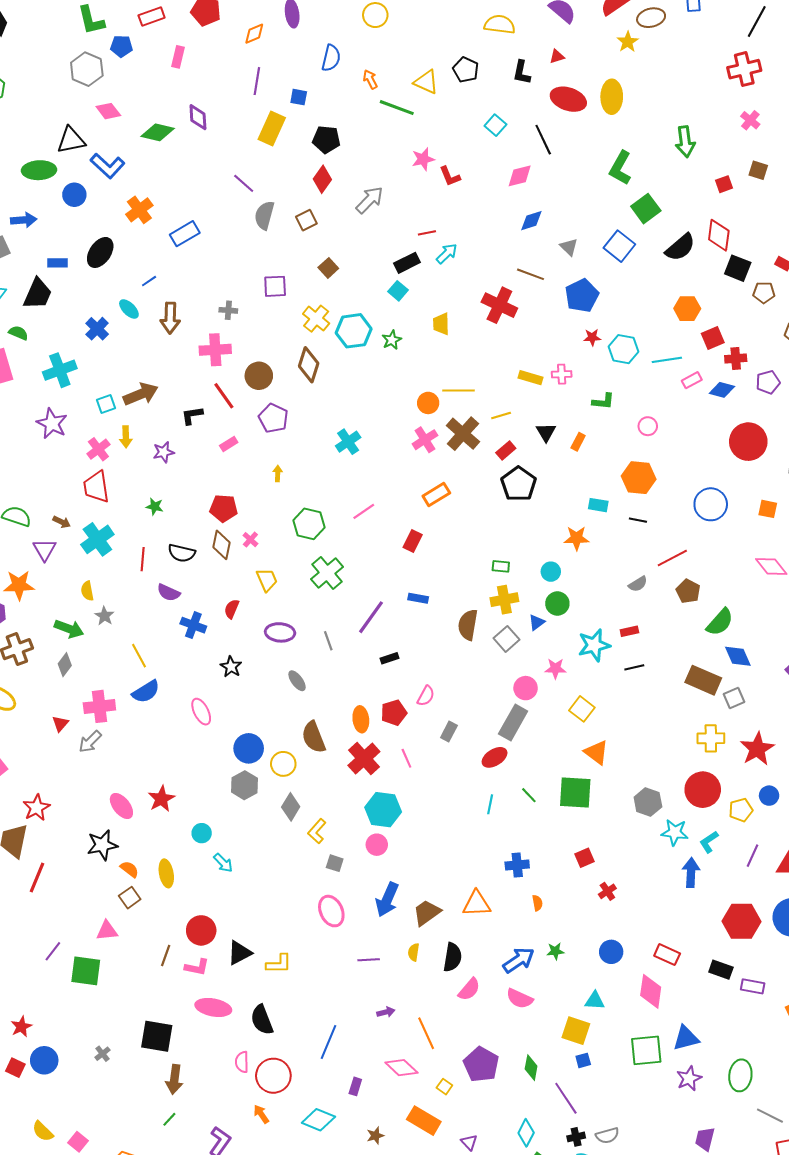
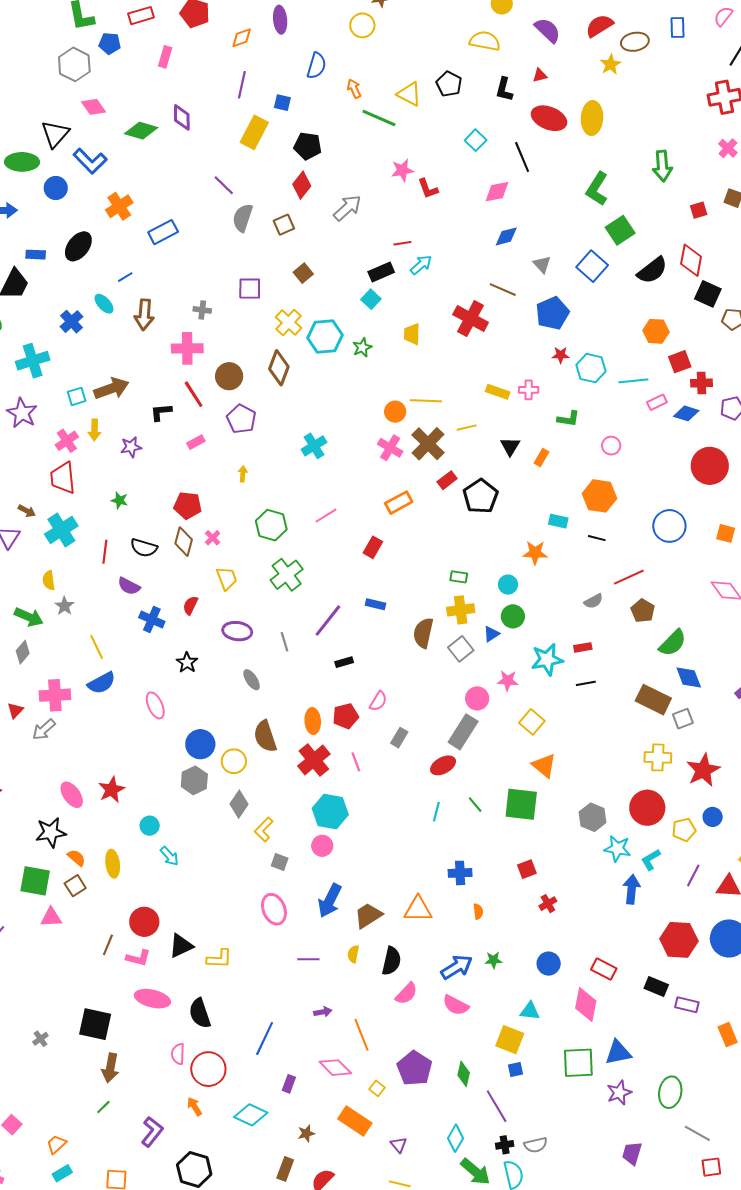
black triangle: (71, 140) -> (55, 134), turned -40
pink cross: (425, 440) -> (390, 448), turned -30
red rectangle: (506, 451) -> (447, 480), moved
green square: (86, 971) -> (35, 881), moved

